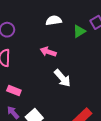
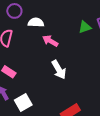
white semicircle: (54, 20) -> (36, 22), moved

